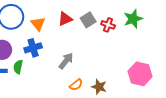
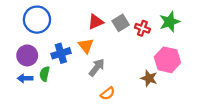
orange triangle: (38, 24) -> (86, 46), moved
pink hexagon: (140, 74) -> (167, 60), moved
brown star: (99, 87) -> (149, 78), moved

